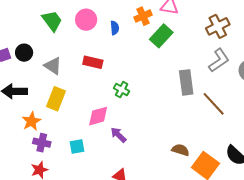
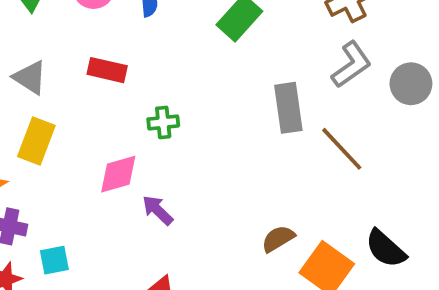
green cross: (122, 90) -> (163, 122), turned -35
cyan square: (77, 146) -> (54, 260), moved
brown semicircle: (180, 150) -> (278, 239), turned -48

